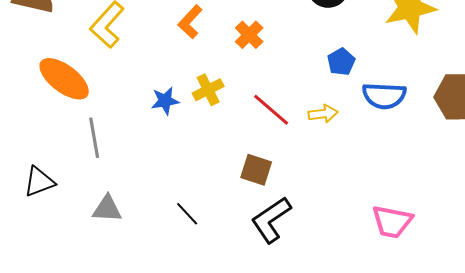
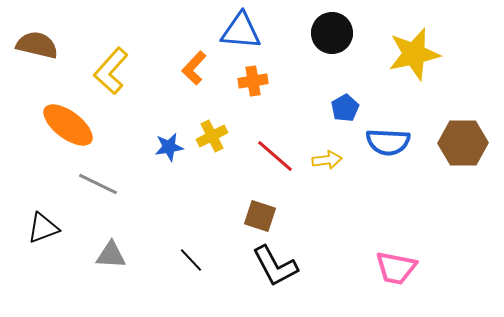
orange cross: (249, 35) -> (253, 81), turned 36
gray line: (94, 138) -> (98, 184), turned -54
black L-shape: (271, 220) -> (275, 266), turned -84

